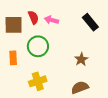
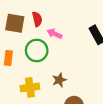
pink arrow: (51, 20) -> (54, 34), moved
brown star: (81, 59) -> (59, 80), moved

